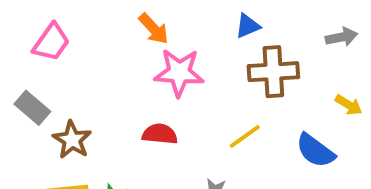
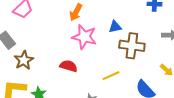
blue triangle: (248, 26) -> (115, 27), moved
orange arrow: (154, 29) -> (76, 12), turned 60

